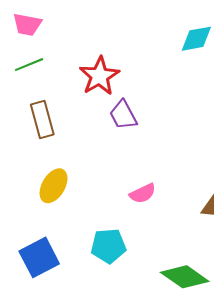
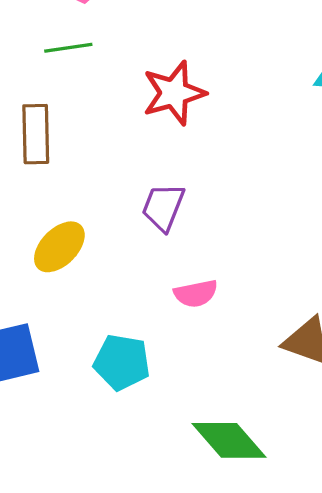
purple trapezoid: (123, 115) -> (163, 207), moved, turned 36
brown rectangle: (42, 120) -> (36, 134), moved

